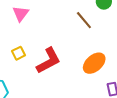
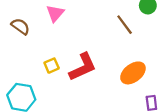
yellow square: (18, 53) -> (52, 66), moved

